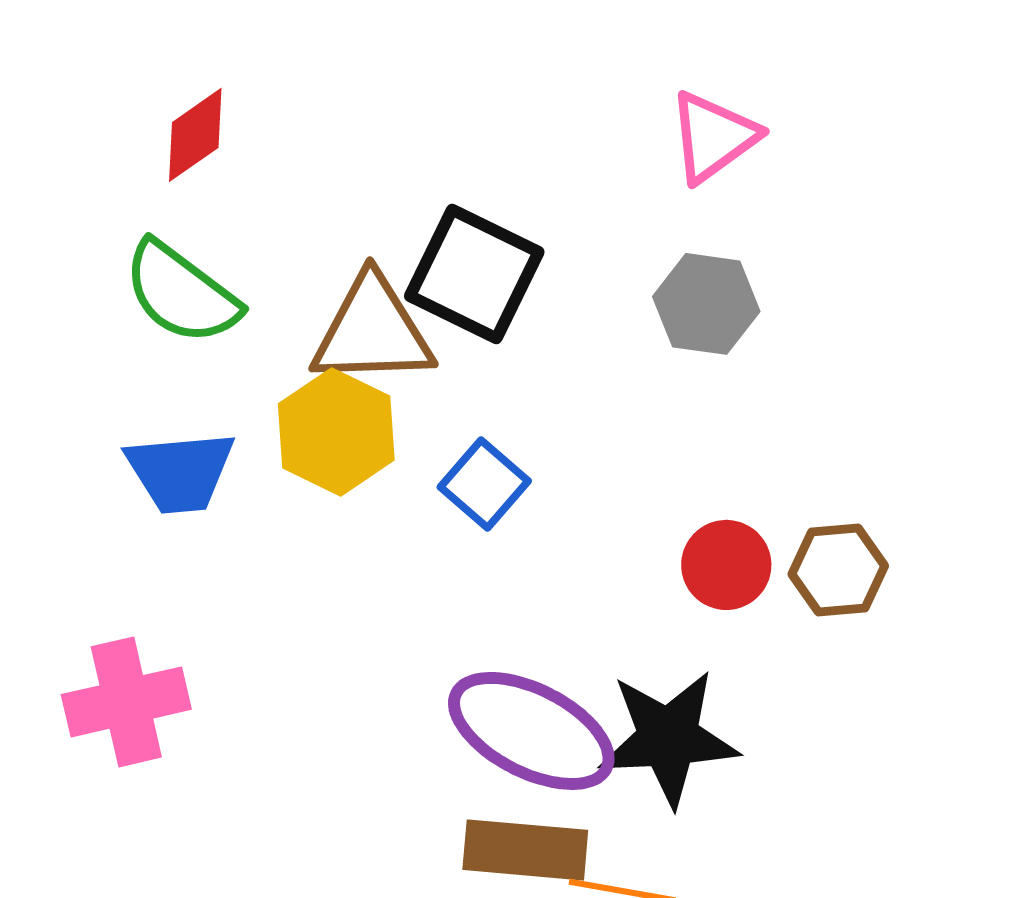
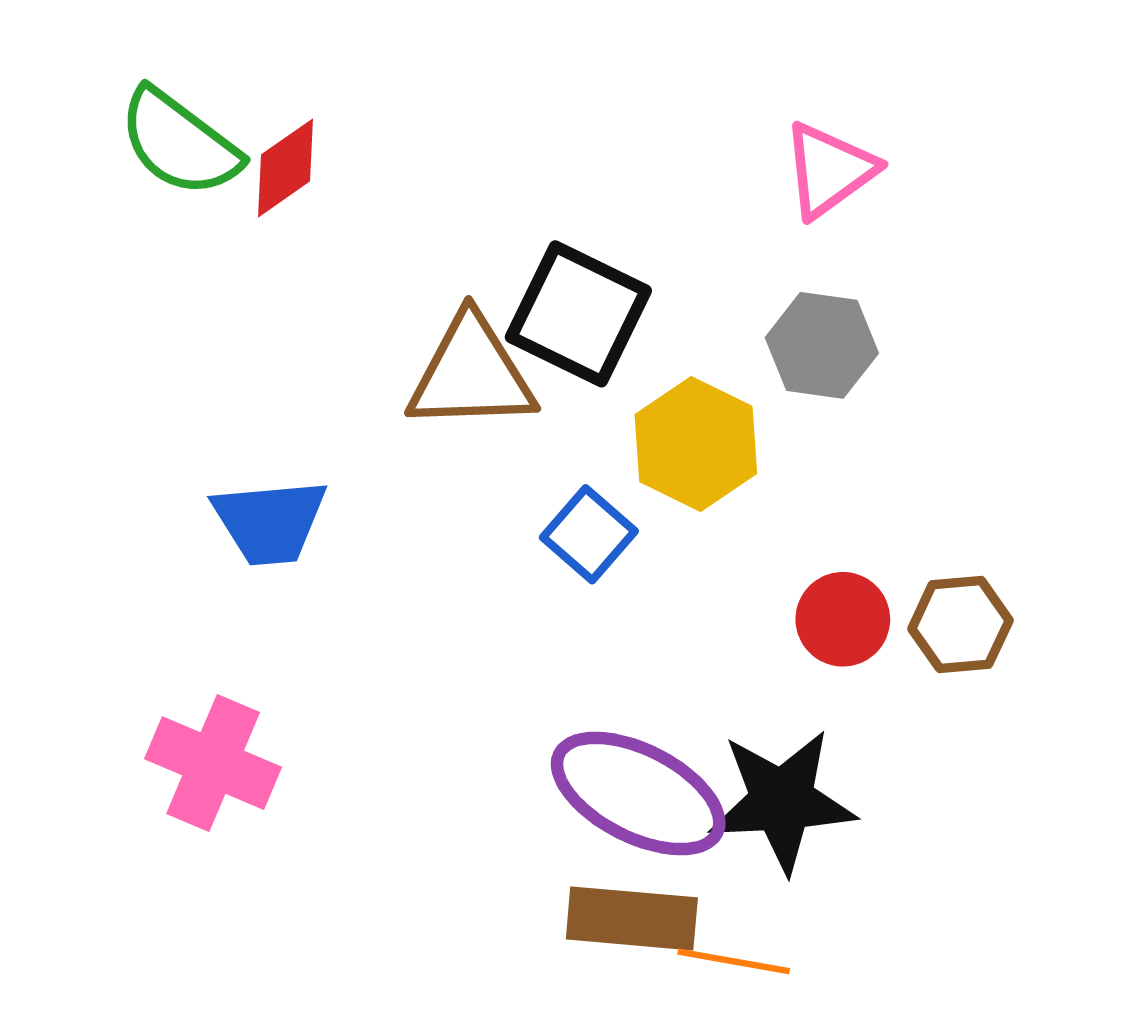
green semicircle: (181, 293) -> (179, 143), moved
yellow hexagon: (336, 432) -> (696, 444), moved
pink cross: (126, 702) -> (213, 763), turned 36

